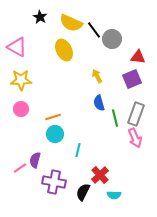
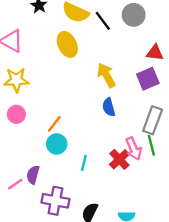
gray circle: (112, 39) -> (134, 15), moved
yellow arrow: (97, 76) -> (106, 75), size x1.5
orange line: (53, 117) -> (54, 124), turned -35
green line: (115, 118) -> (151, 145), moved
pink arrow: (135, 138) -> (134, 149), moved
red cross: (100, 175) -> (119, 159), moved

